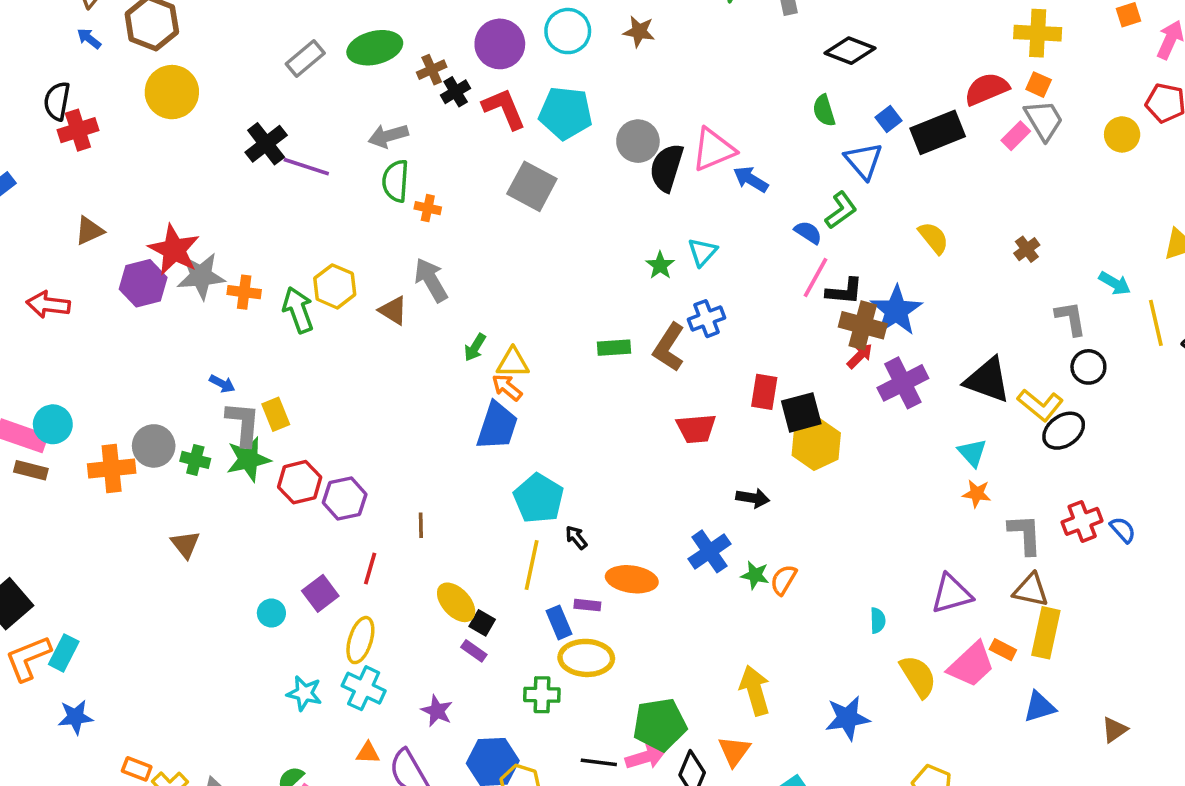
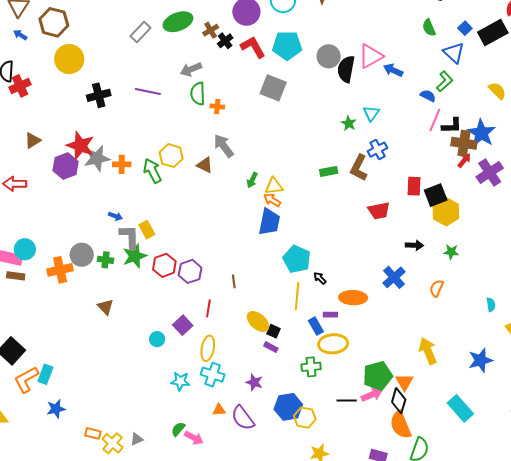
black cross: (266, 144) -> (99, 95), moved, turned 30
green star: (755, 575) -> (451, 252), moved
orange triangle: (734, 751) -> (404, 382), moved

